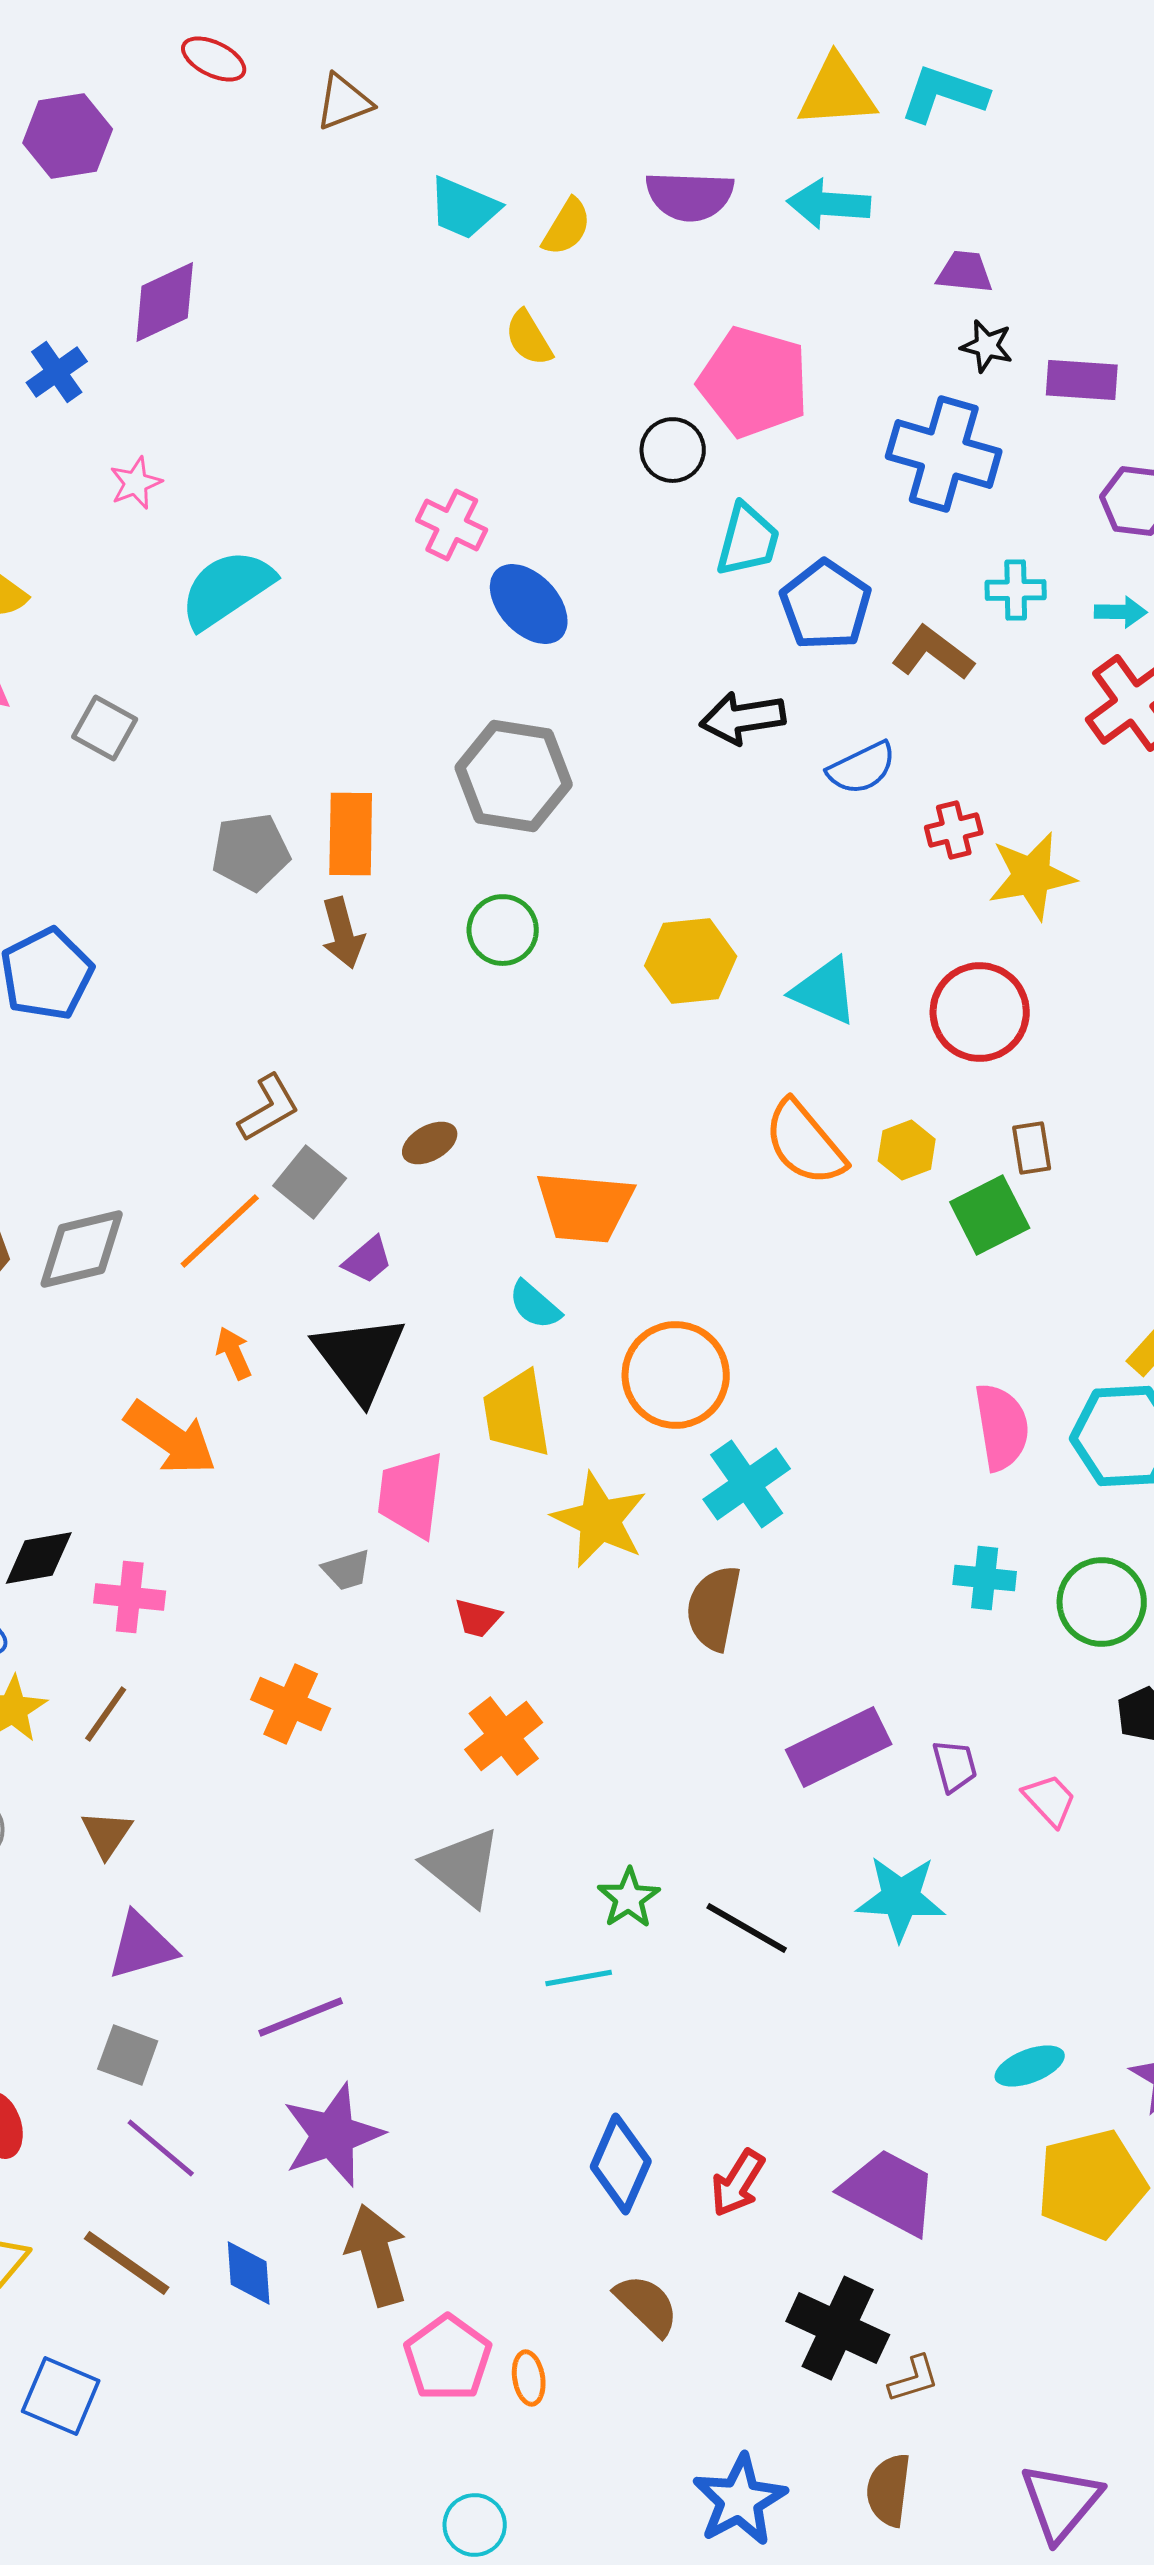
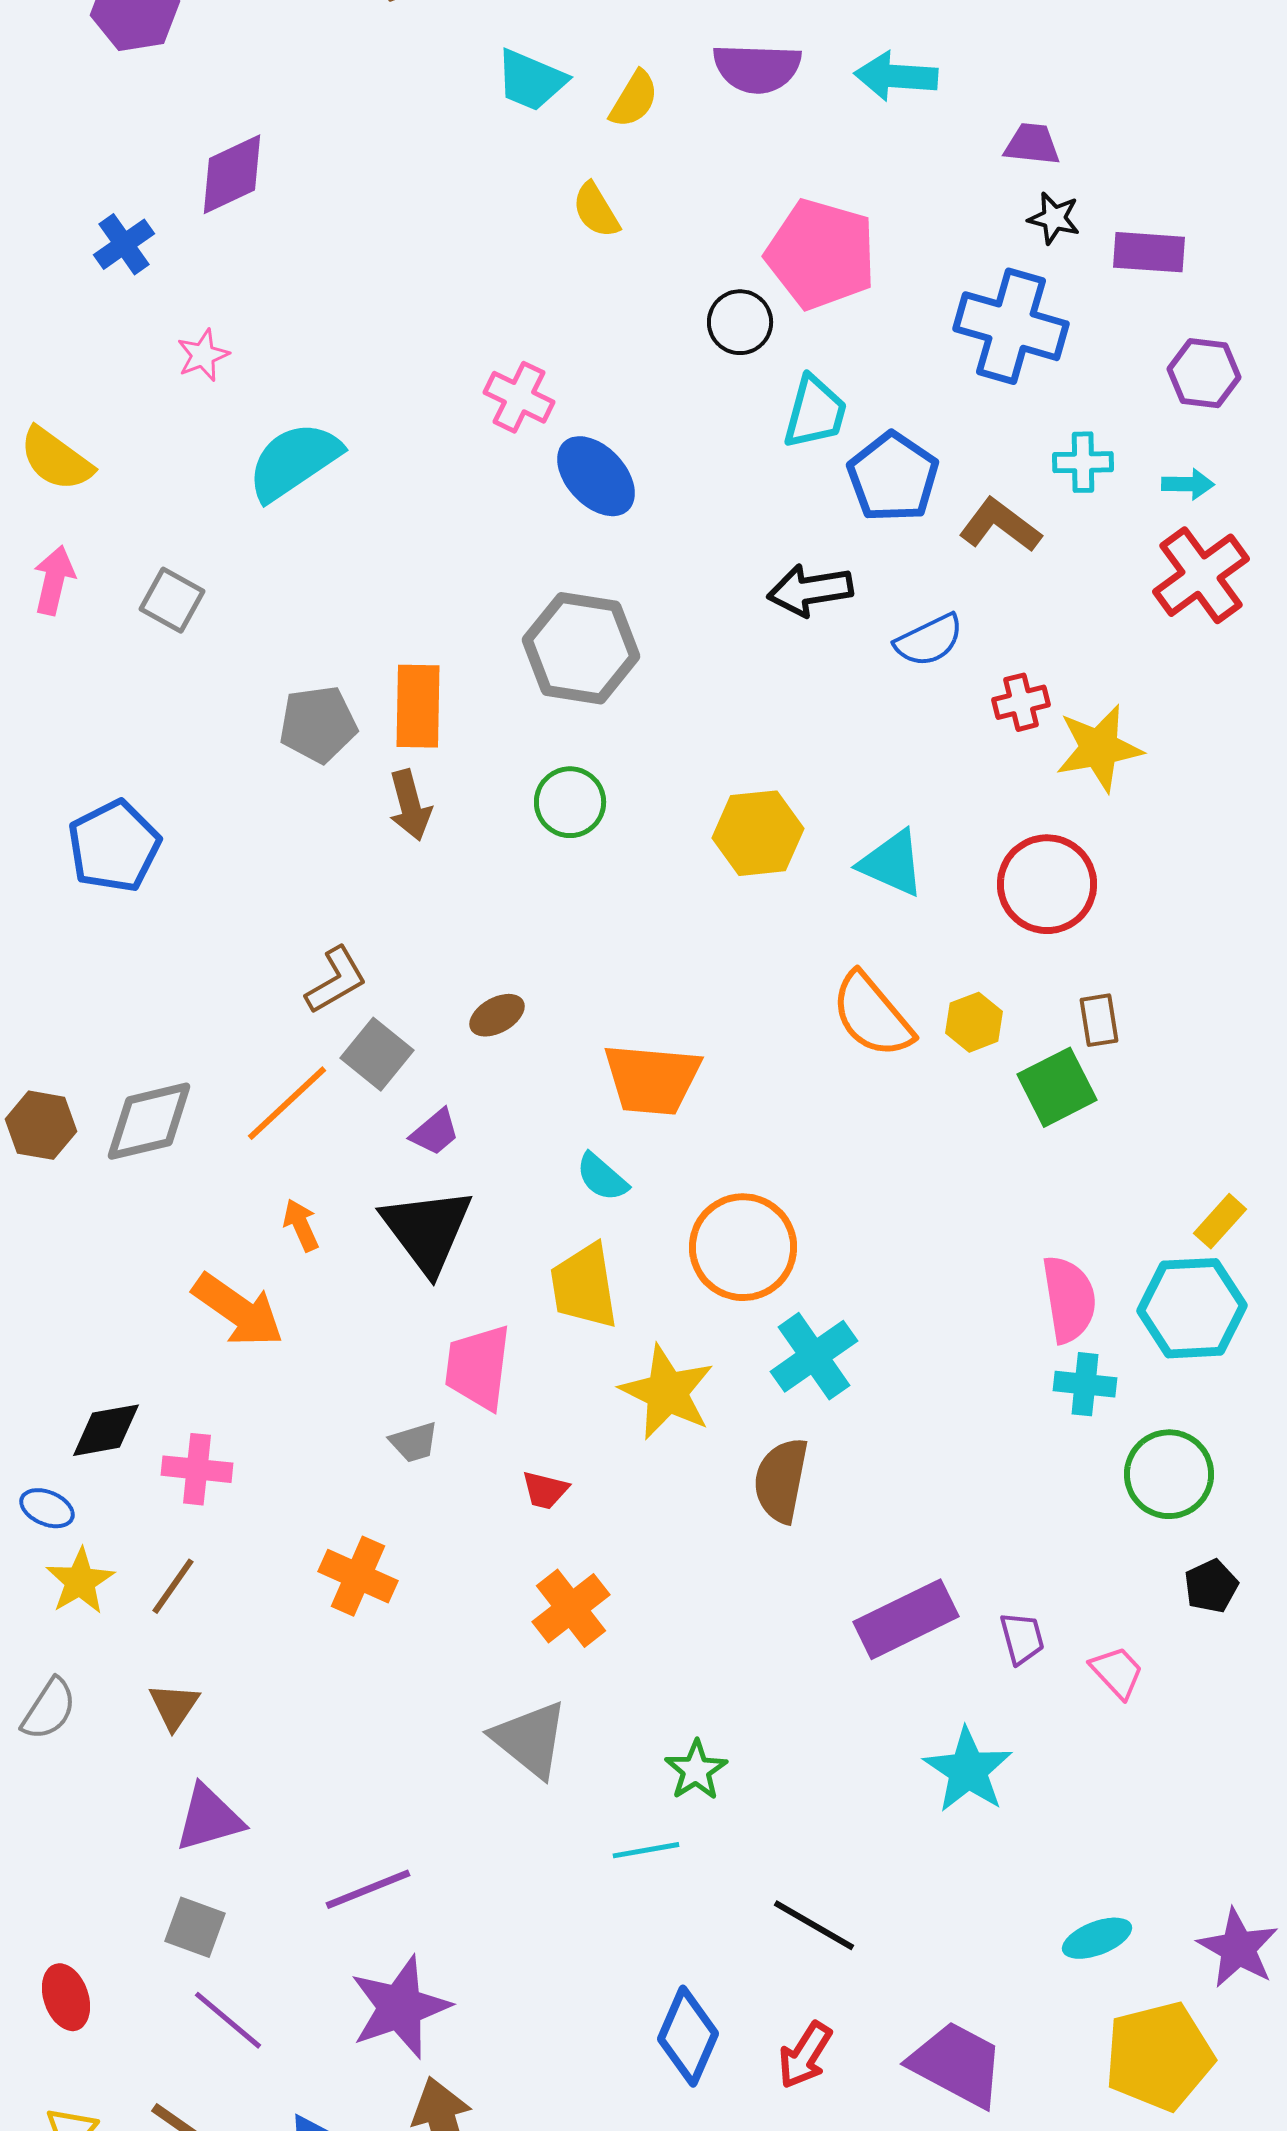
cyan cross: (985, 1578) -> (1085, 1384), moved
cyan star: (901, 1898) -> (968, 1770), turned 30
black line: (747, 1928) -> (814, 1925), moved

